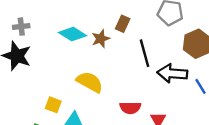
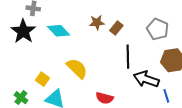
cyan diamond: (73, 34) -> (59, 31), moved
brown star: (101, 39) -> (97, 23), moved

